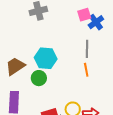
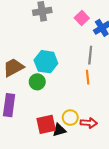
pink square: (84, 15) -> (82, 18), moved, turned -32

